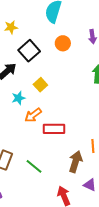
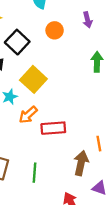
yellow square: (40, 85) -> (33, 79), size x1.6
green line: (34, 166) -> (34, 173), turned 60

